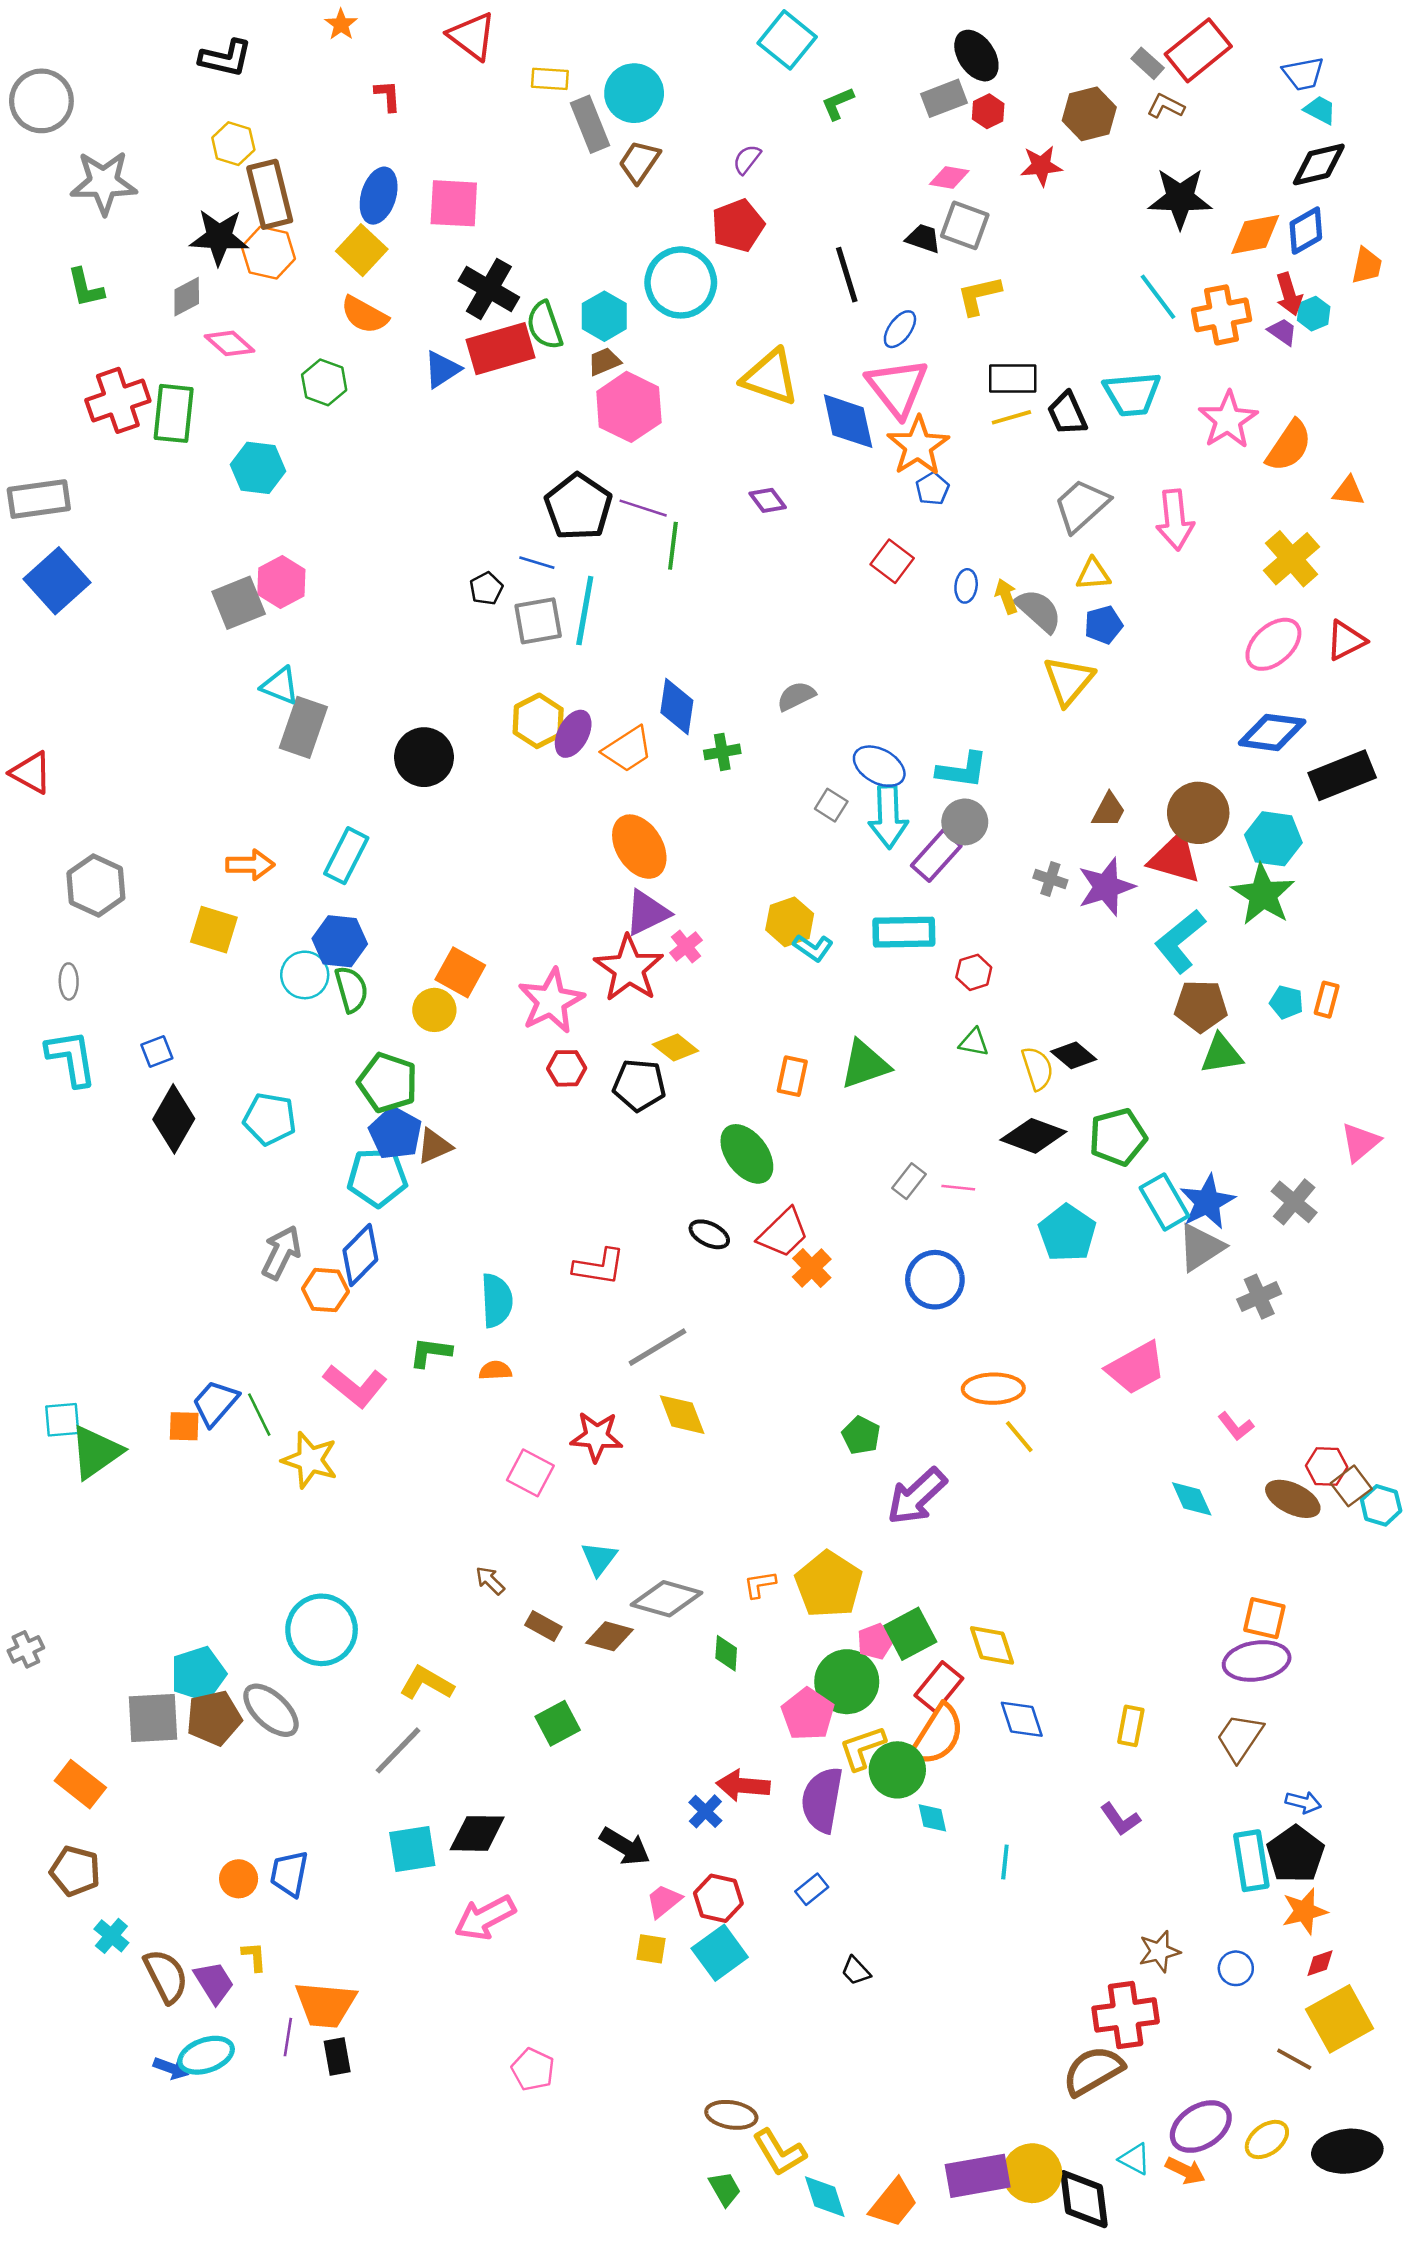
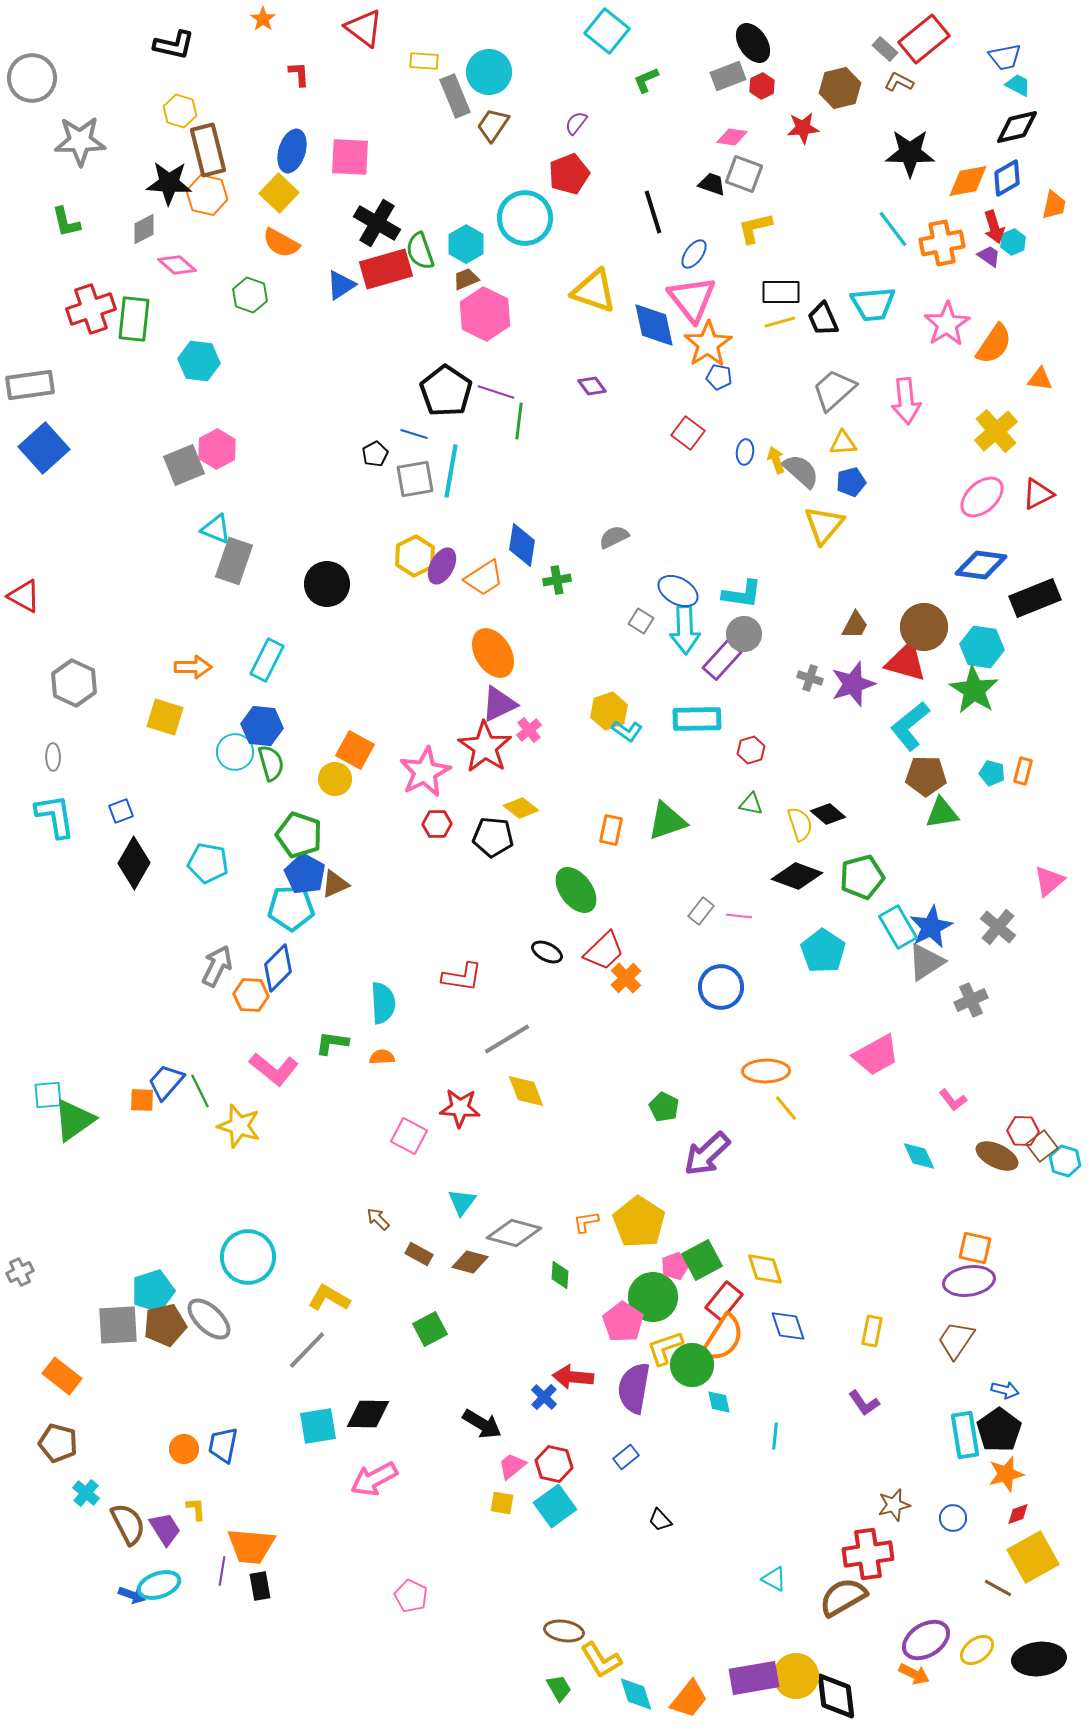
blue pentagon: (932, 489) -> (719, 377), turned -30
cyan triangle: (1135, 2159) -> (774, 1579), moved

